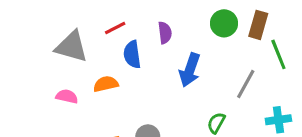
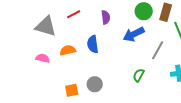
blue semicircle: (132, 54) -> (93, 44), moved
blue arrow: (190, 70) -> (134, 34), moved, turned 45

